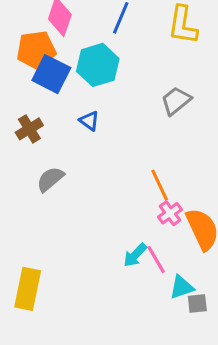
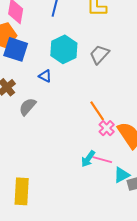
cyan hexagon: (98, 65) -> (64, 49), moved
gray semicircle: (50, 179) -> (28, 107), moved
pink line: (156, 260) -> (102, 160), turned -36

